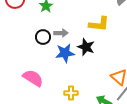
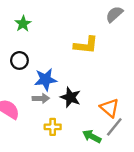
gray arrow: (61, 33) -> (41, 98), moved
black star: (86, 47) -> (70, 97), moved

